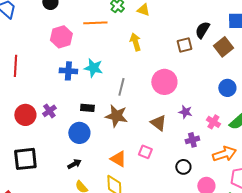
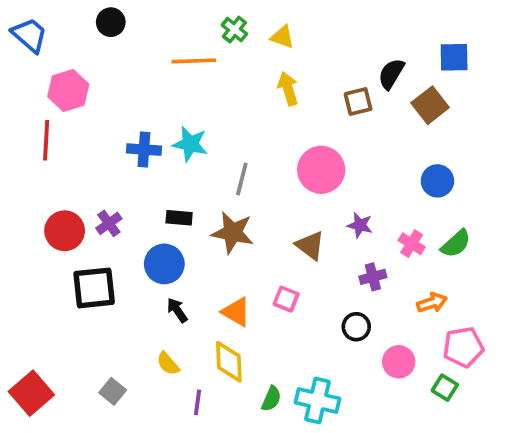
pink hexagon: (61, 37) -> (68, 90), moved
yellow arrow: (135, 42) -> (288, 89), moved
orange arrow: (224, 154) -> (432, 303), size x0.7
black square: (25, 159) -> (94, 288), moved
black arrow: (74, 164) -> (177, 310), moved, turned -96

